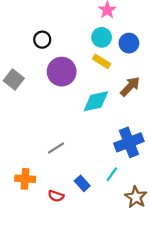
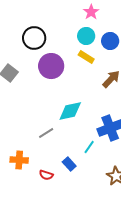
black circle: (42, 40) -> (34, 38), size x1.5
cyan diamond: (96, 101) -> (70, 111), moved
cyan line: (112, 174) -> (89, 147), moved

